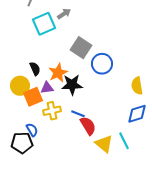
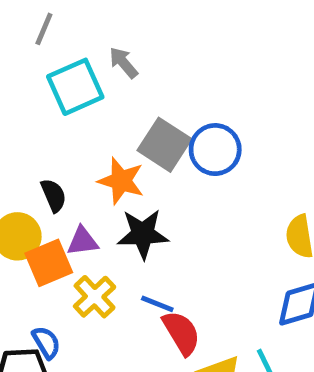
gray arrow: (64, 14) -> (124, 63), turned -96
blue circle: (102, 64) -> (215, 150), moved
orange star: (58, 73) -> (121, 181), moved, turned -30
yellow cross: (52, 111) -> (95, 297), turned -30

